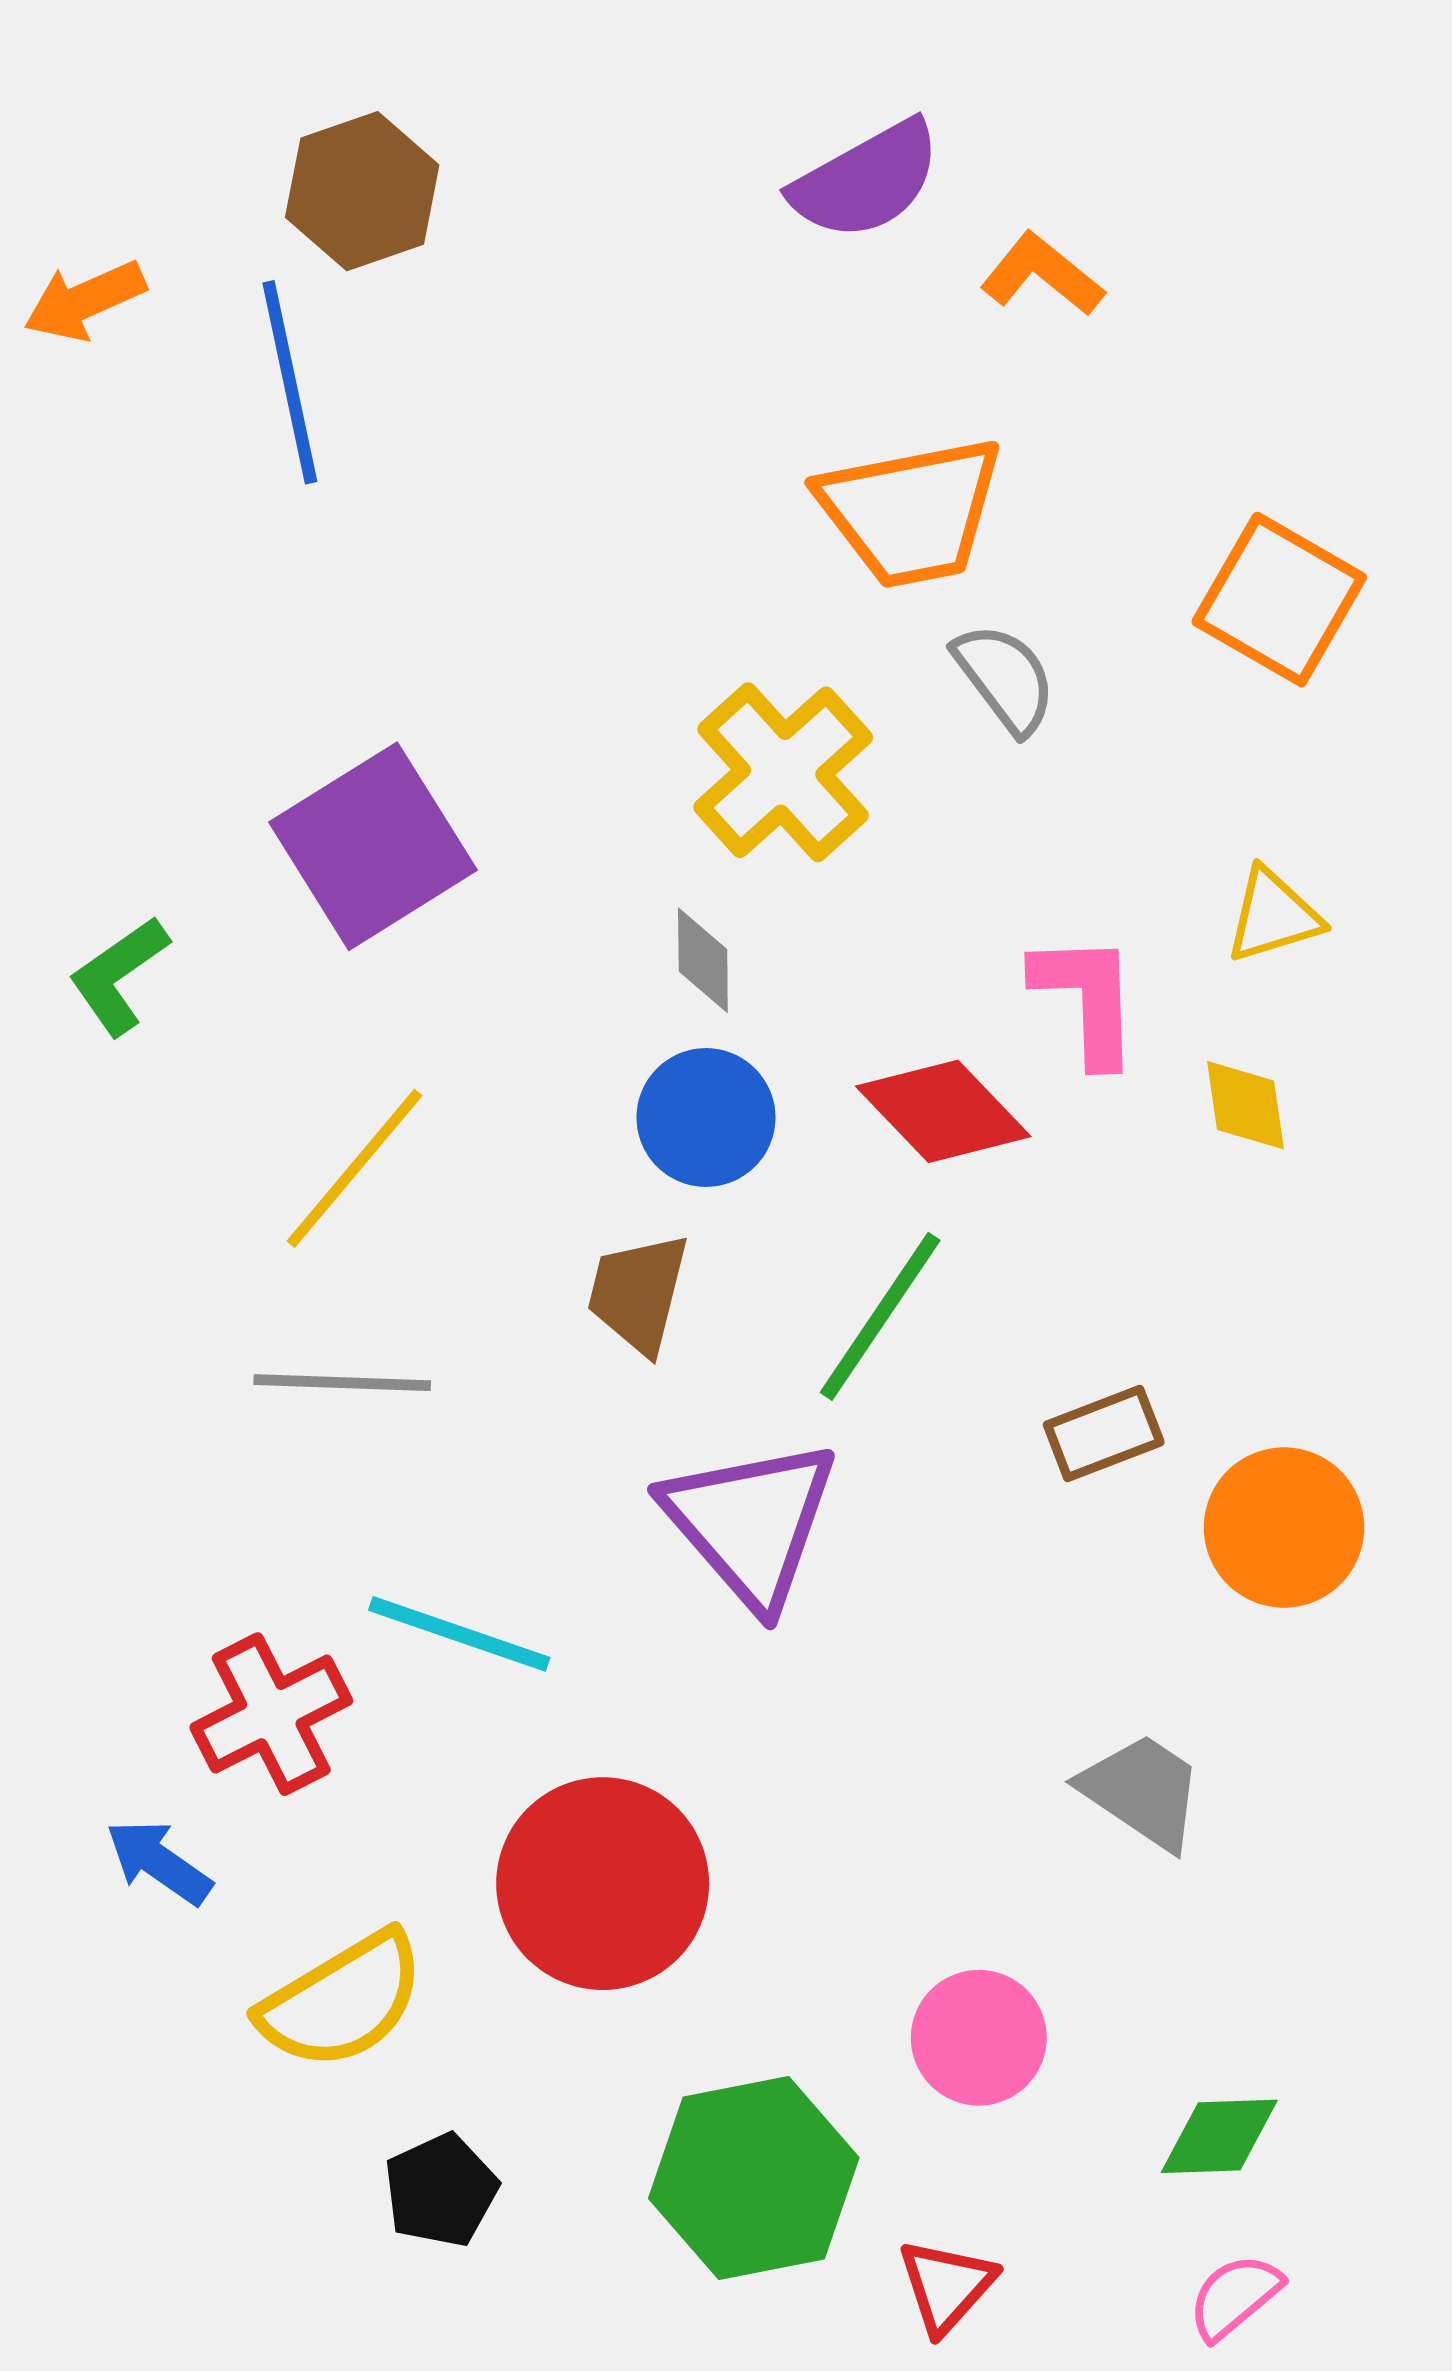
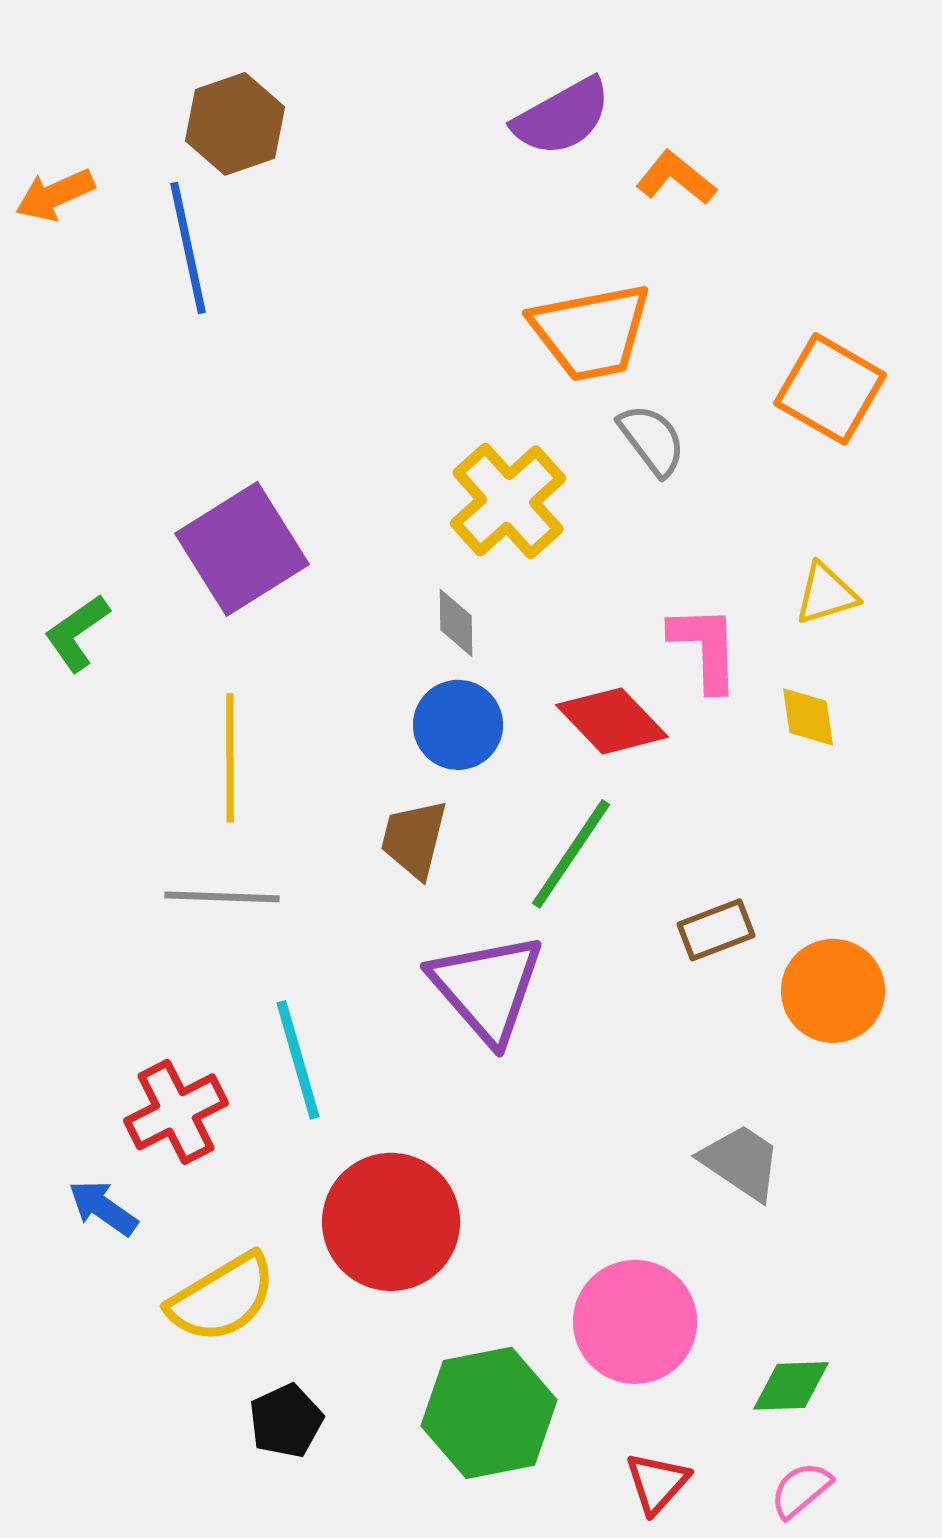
yellow line: (355, 1168) -> (230, 758), turned -40
cyan line: (459, 1634) -> (298, 1060), turned 55
pink circle: (979, 2038) -> (635, 1322), size x1.4
red triangle: (946, 2286) -> (657, 1483), moved

